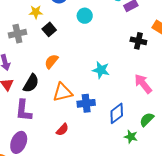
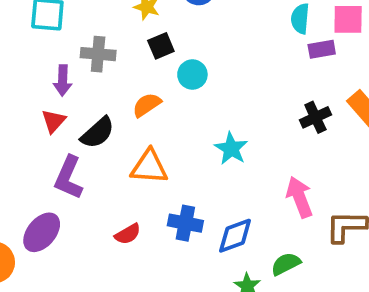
cyan circle: (85, 16) -> (192, 75), moved
gray cross: (17, 34) -> (98, 54), moved
black cross: (138, 41) -> (315, 117), turned 35
blue cross: (86, 103) -> (185, 223), moved

